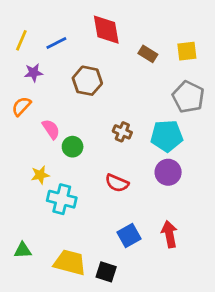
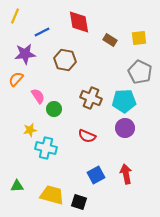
yellow line: (21, 40) -> (15, 16), moved
purple star: (33, 73) -> (25, 54), size x1.5
brown cross: (122, 132) -> (91, 98), size x1.5

